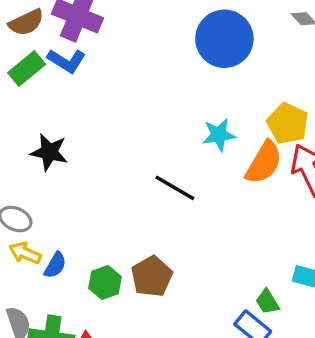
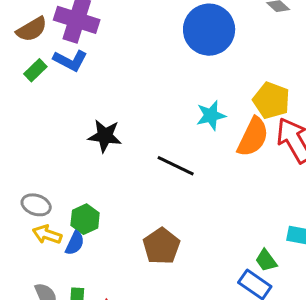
green rectangle: (27, 68) -> (35, 70), size x0.7
black star: (49, 152) -> (105, 136), moved
green hexagon: (105, 282) -> (85, 219), moved

